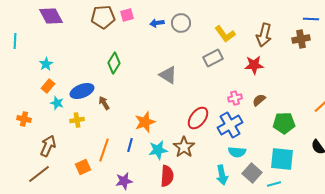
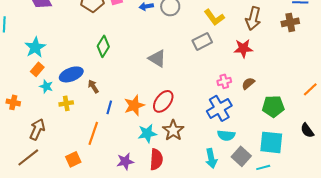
cyan star: (46, 64) -> (35, 47), size x1.5
red ellipse: (198, 118) -> (163, 101), moved
blue line: (130, 145) -> (109, 107), moved
orange square: (83, 167) -> (73, 159), moved
purple star: (124, 181) -> (125, 161), moved

